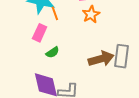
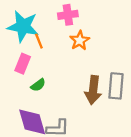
brown arrow: (101, 59) -> (93, 90), turned 115

